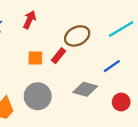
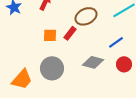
red circle: (121, 102) -> (124, 64), moved

